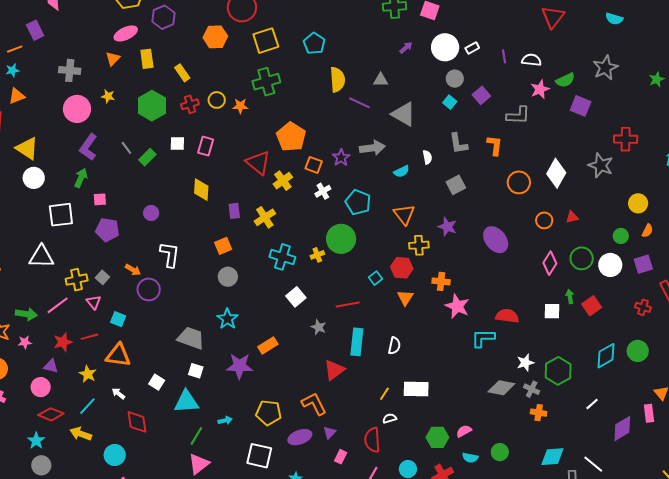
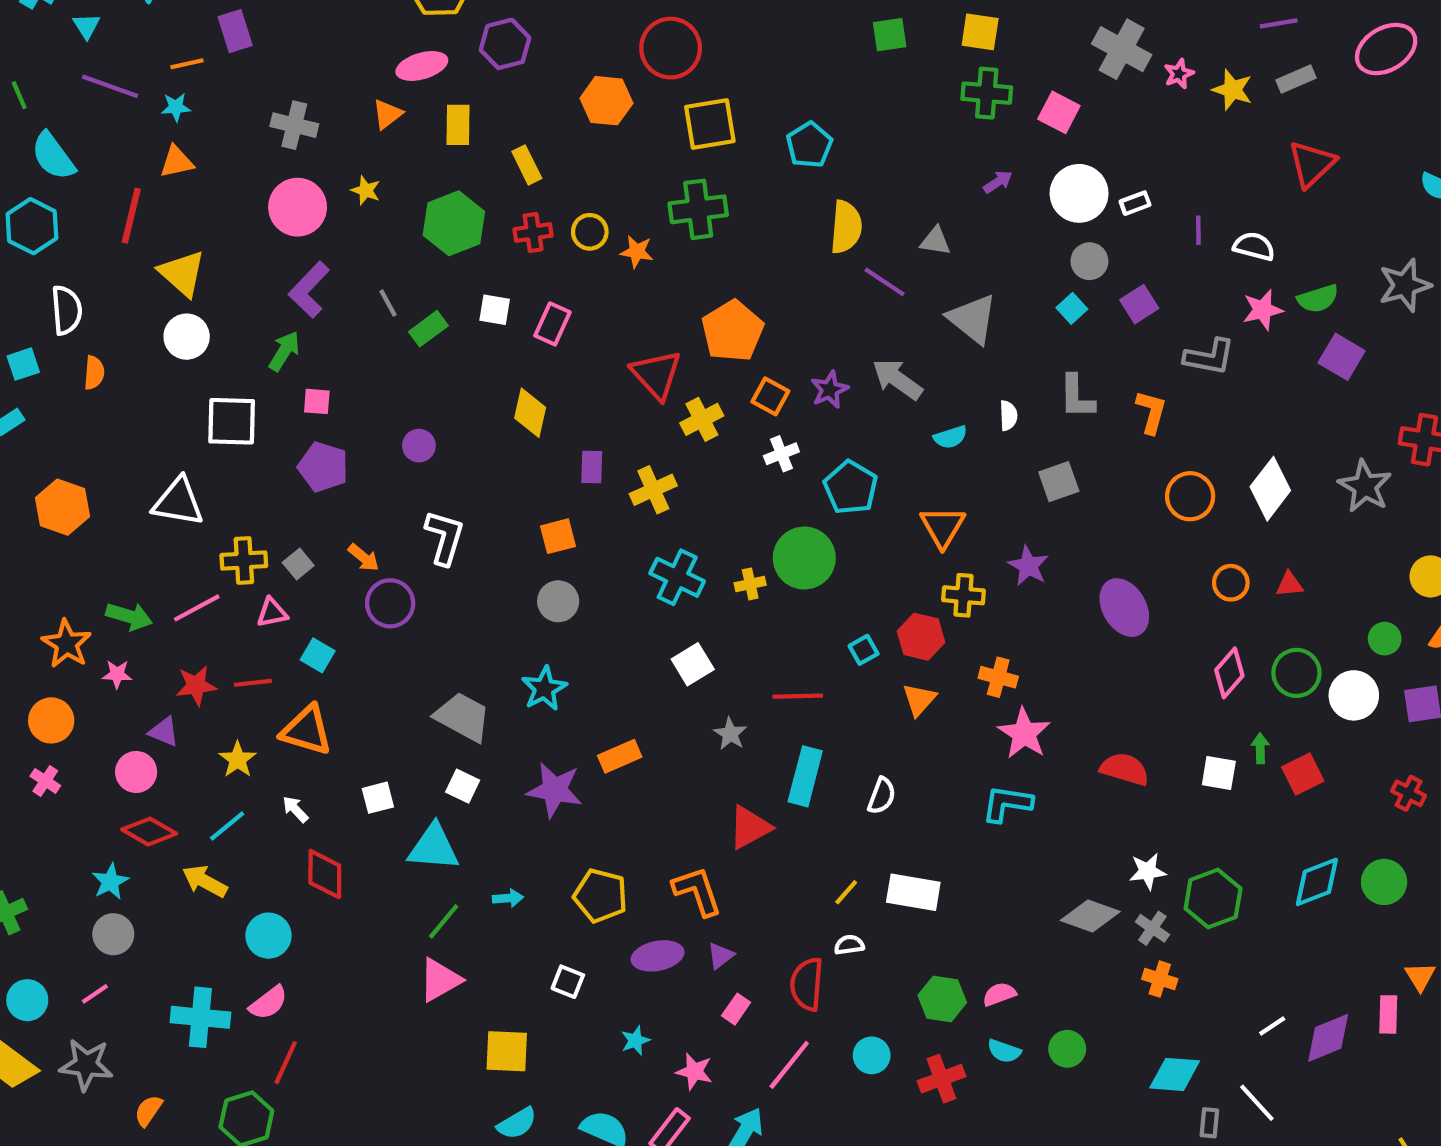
gray arrow: (372, 148) -> (897, 379), turned -145
pink triangle: (94, 302) -> (272, 613), turned 49
cyan L-shape: (483, 338) -> (1007, 804), moved
white square: (157, 382) -> (378, 798), turned 35
white line: (592, 404) -> (1272, 1026), moved
white square: (259, 456) -> (568, 982), size x0.6

